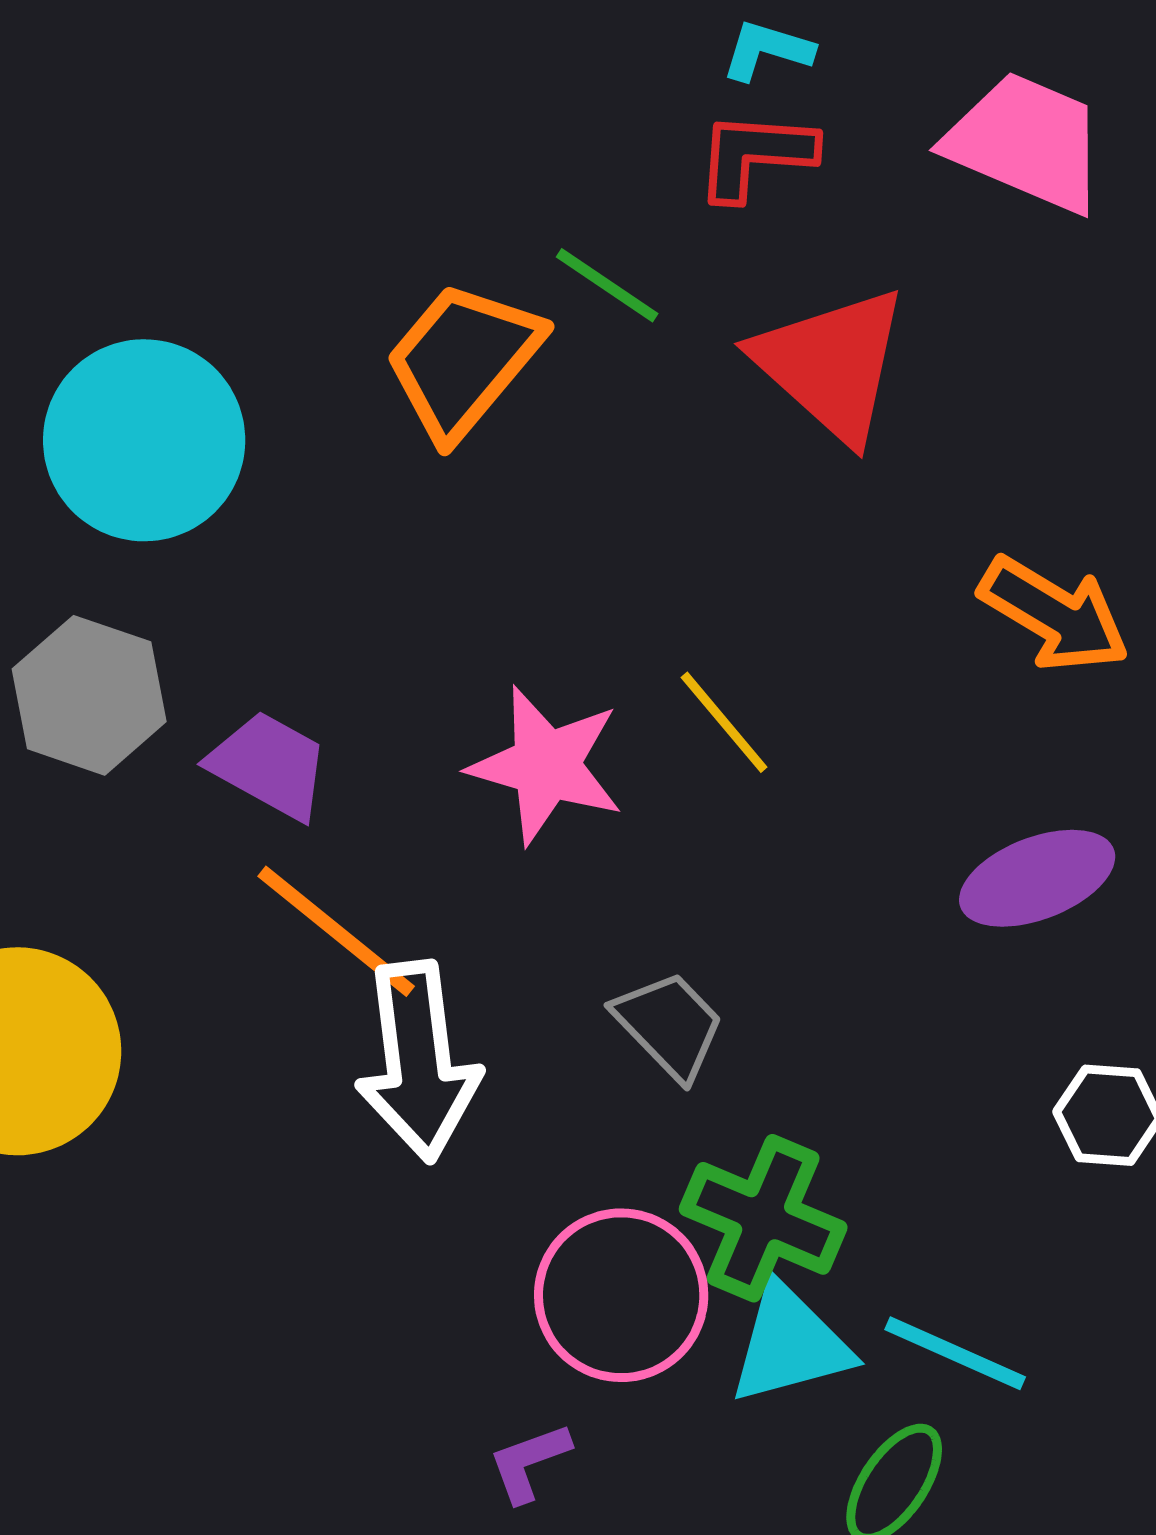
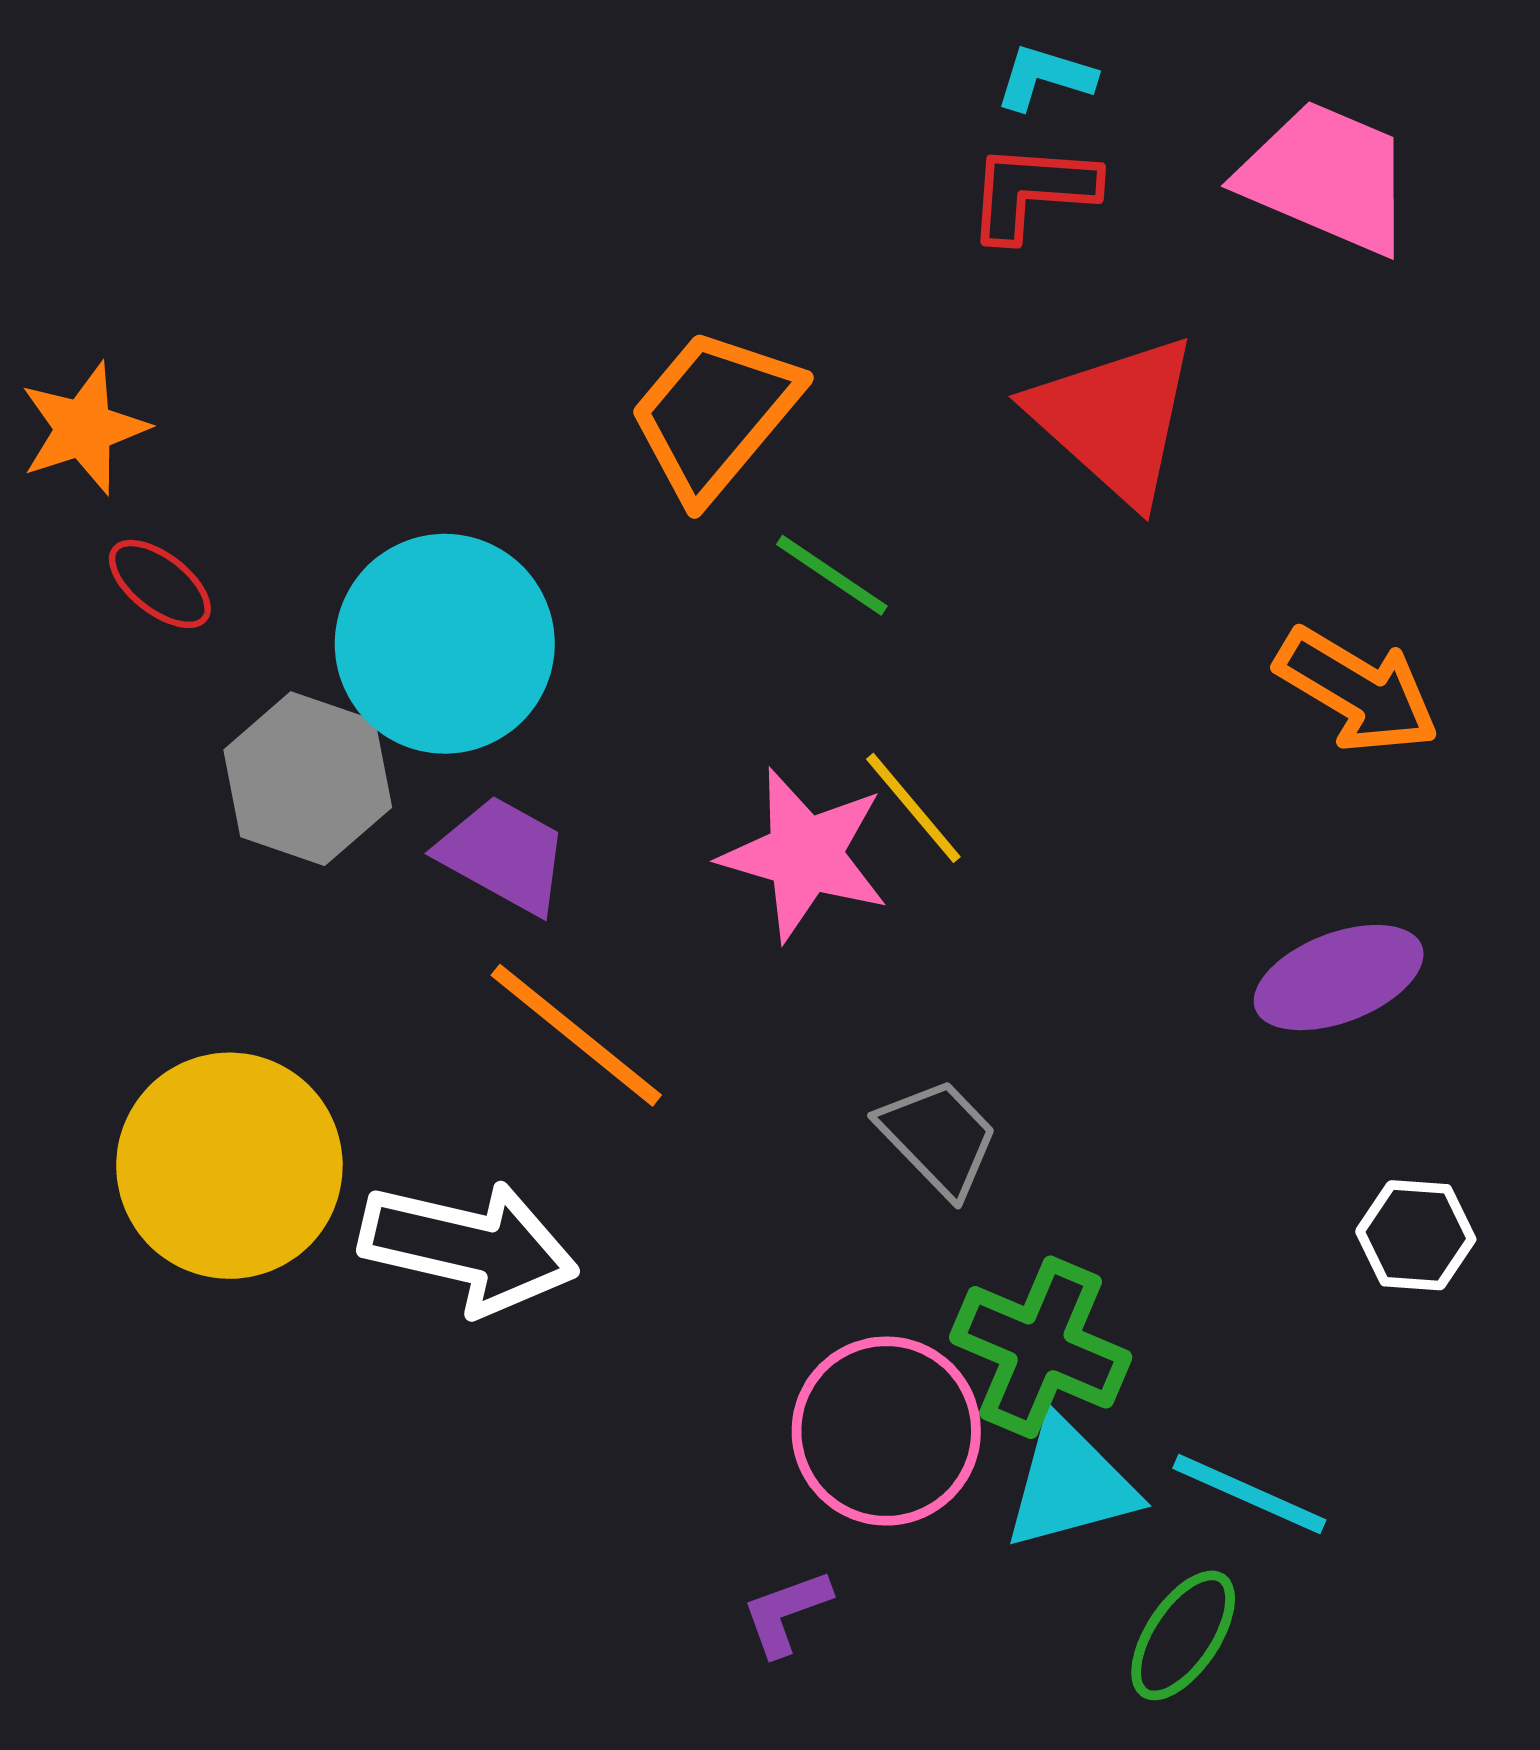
green line: (607, 285) -> (832, 575), moved
cyan circle: (144, 440) -> (445, 644), moved
yellow line: (724, 722) -> (913, 808), moved
white arrow: (418, 1061) -> (469, 1247), moved, turned -70

